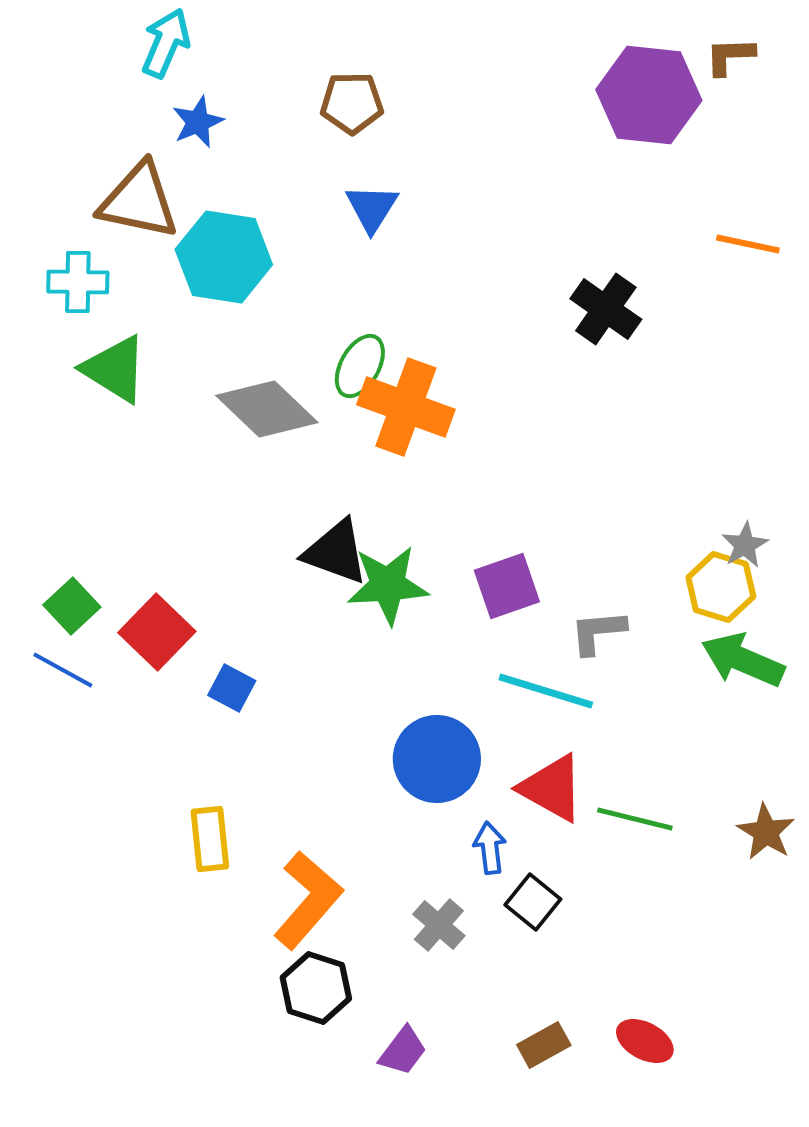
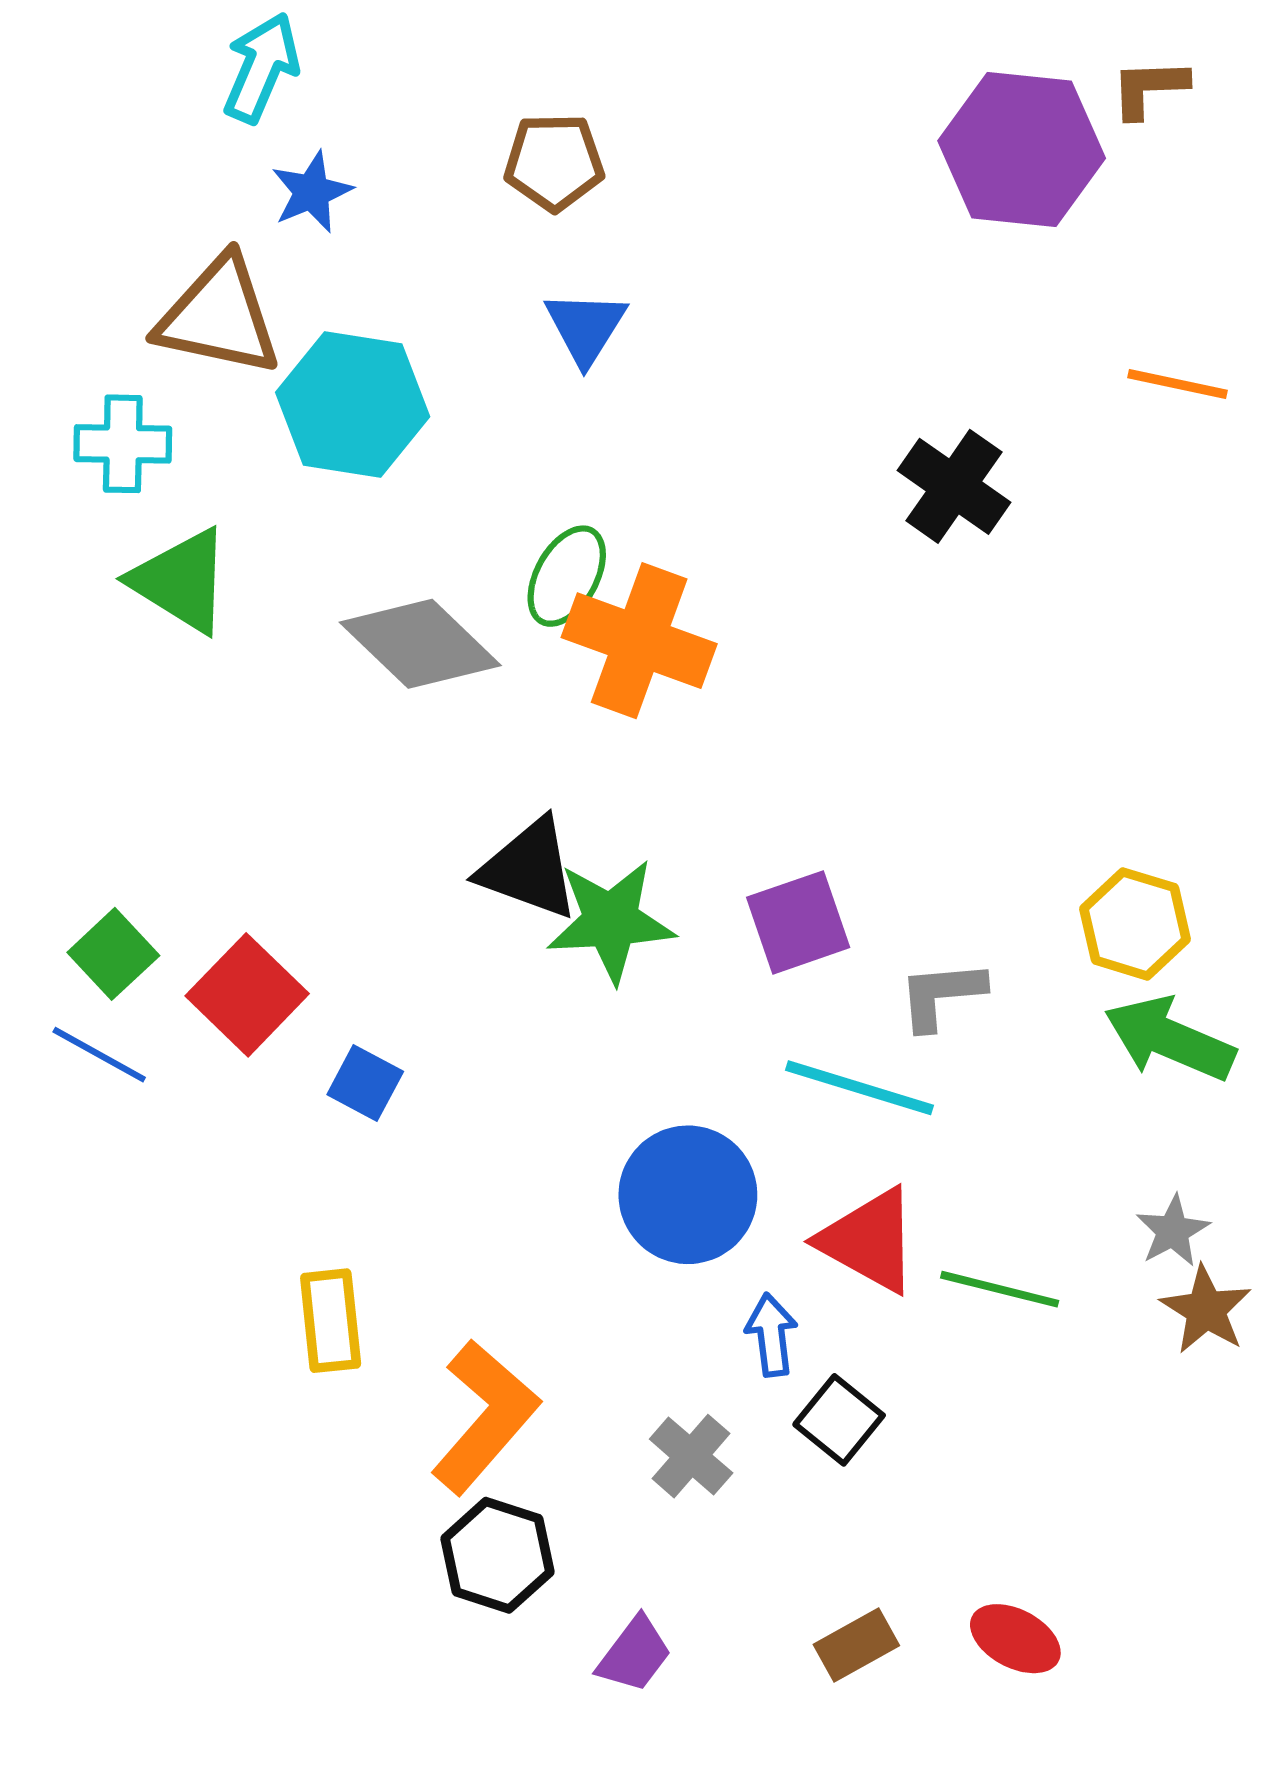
gray star: (745, 545) -> (1173, 1231), moved

